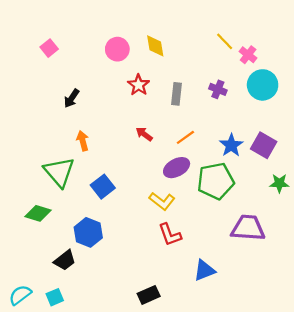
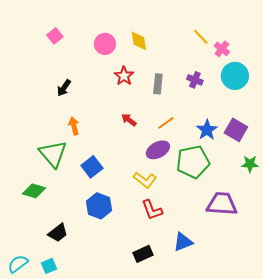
pink square: (49, 48) -> (55, 36), moved
blue hexagon: (88, 232) -> (99, 206), moved
black rectangle: (149, 295) -> (143, 254), moved

